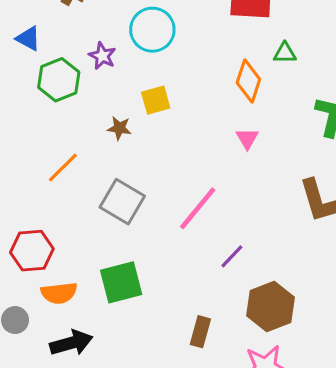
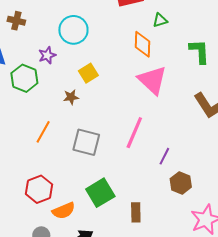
purple star: (102, 56) -> (47, 55), turned -30
pink triangle: (247, 138) -> (152, 80), size x2.0
brown hexagon: (271, 307) -> (181, 183), moved, size x0.7
brown rectangle: (200, 332) -> (136, 212), moved

